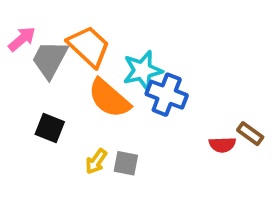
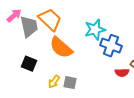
gray trapezoid: (50, 59) -> (29, 27), turned 140
cyan star: (143, 70) -> (95, 30), moved
blue cross: (167, 95) -> (111, 46), moved

